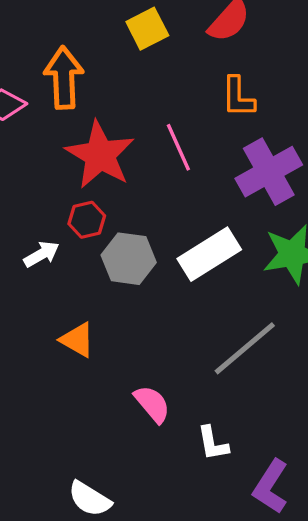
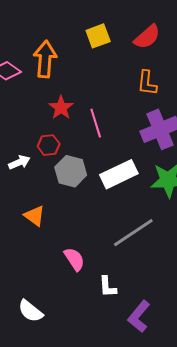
pink line: (178, 147) -> (96, 123), moved
red star: (100, 155) -> (61, 108), size x0.6

